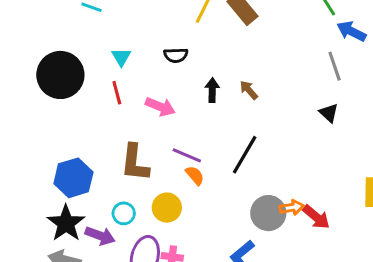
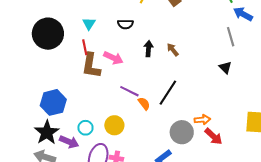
brown L-shape: (135, 163) -> (91, 66), moved
orange semicircle: (195, 175) -> (144, 104), moved
orange arrow: (292, 208) -> (202, 120), moved

